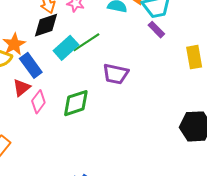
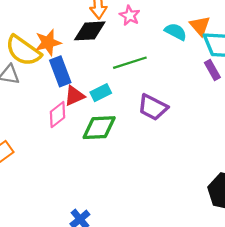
cyan rectangle: (66, 48) -> (101, 93), moved, size x0.7
red triangle: (22, 88) -> (74, 96), moved

